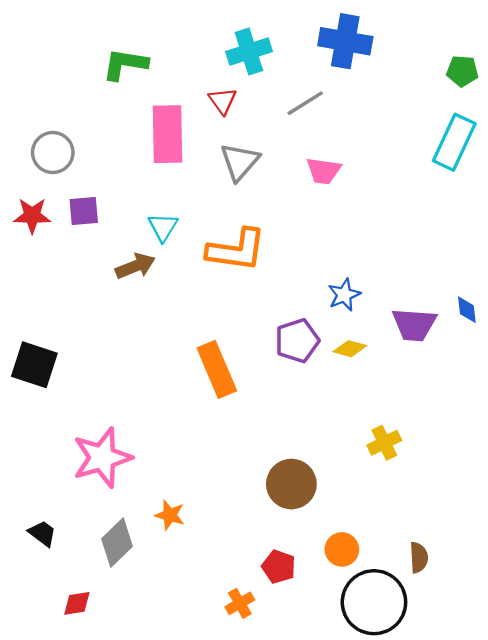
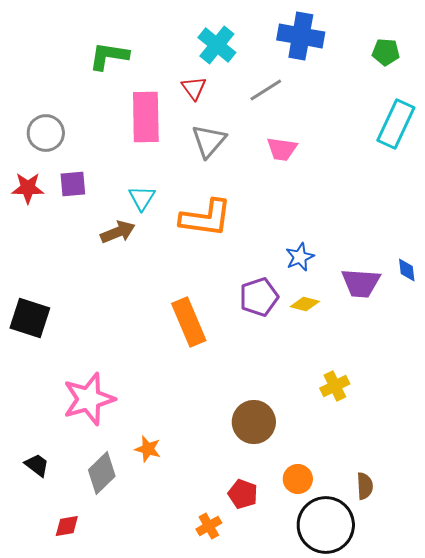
cyan cross: (249, 52) -> (217, 45), turned -33
green pentagon: (462, 71) -> (386, 52), moved

